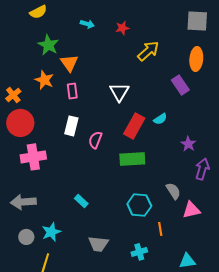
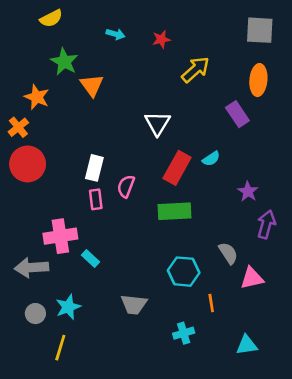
orange star: (44, 80) -> (37, 97), moved
pink rectangle: (72, 91) -> (96, 199), moved
pink cross: (33, 157) -> (60, 236), moved
cyan rectangle: (81, 201) -> (91, 258), moved
gray trapezoid: (98, 244) -> (134, 304), moved

